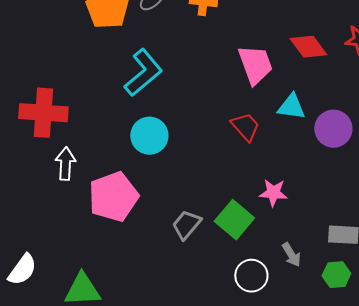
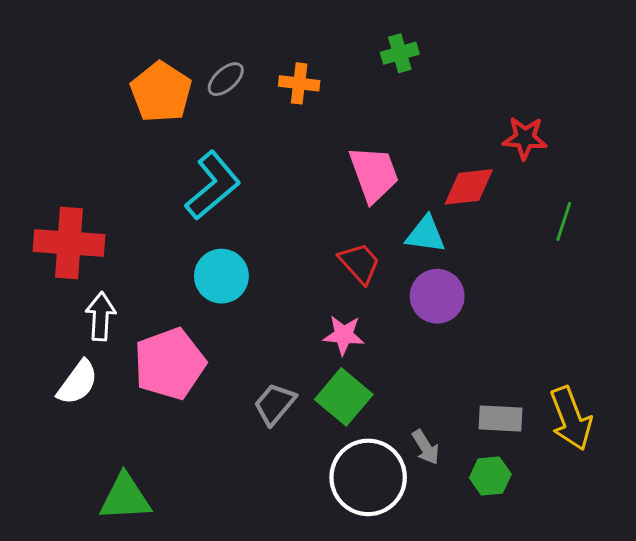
red diamond: (308, 47) -> (469, 187), moved, turned -60
purple circle: (333, 129) -> (437, 296), moved
pink star: (273, 193) -> (344, 335), moved
white semicircle: (22, 270) -> (78, 383), moved
white circle: (251, 276) -> (368, 477), size x1.6

